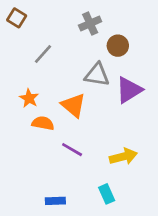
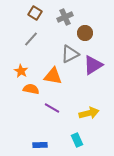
brown square: (17, 18) -> (35, 13), moved
gray triangle: (97, 75) -> (70, 54), turned -36
orange triangle: (73, 105) -> (53, 76), turned -30

